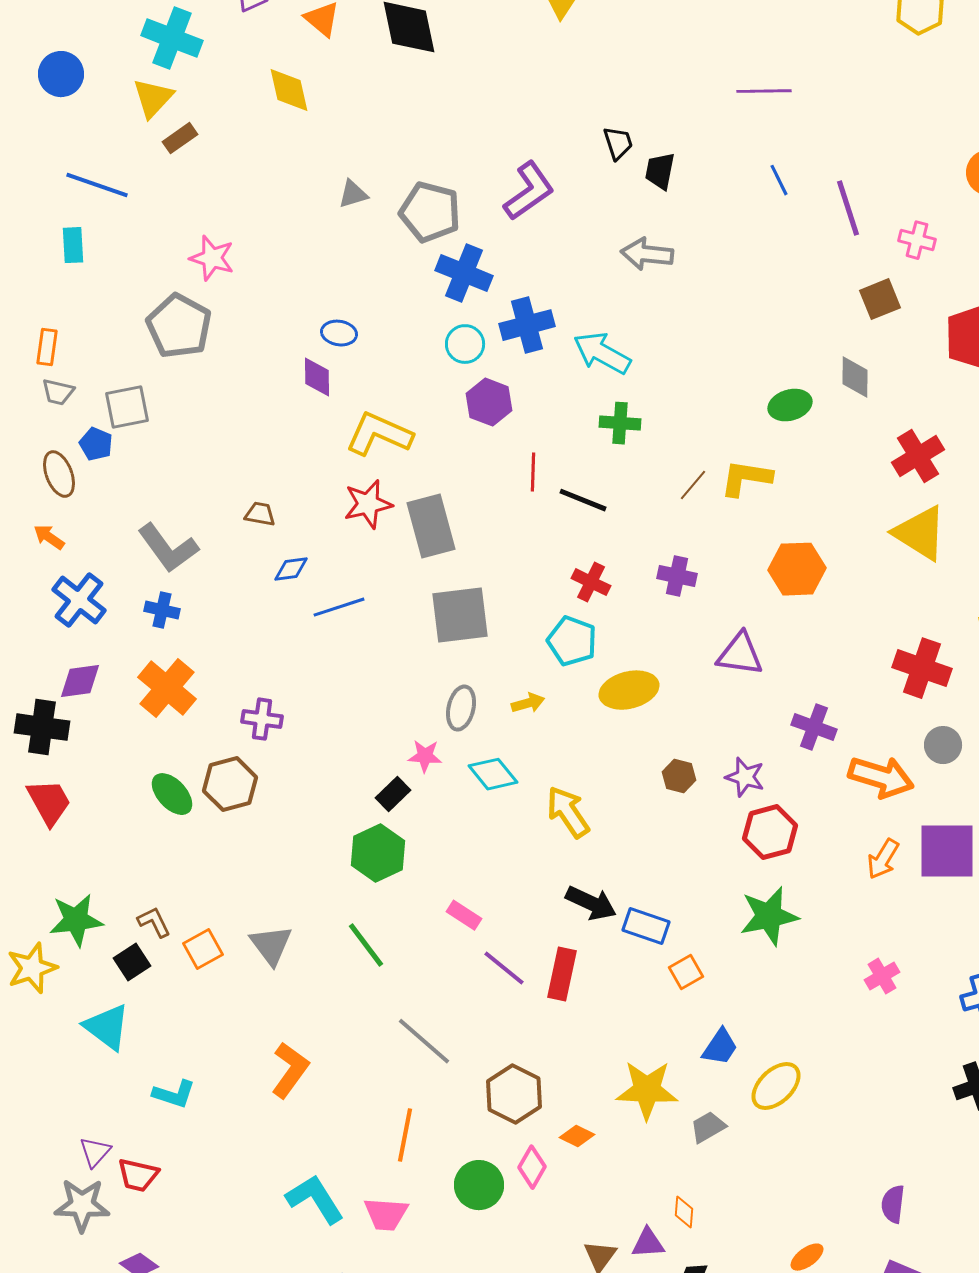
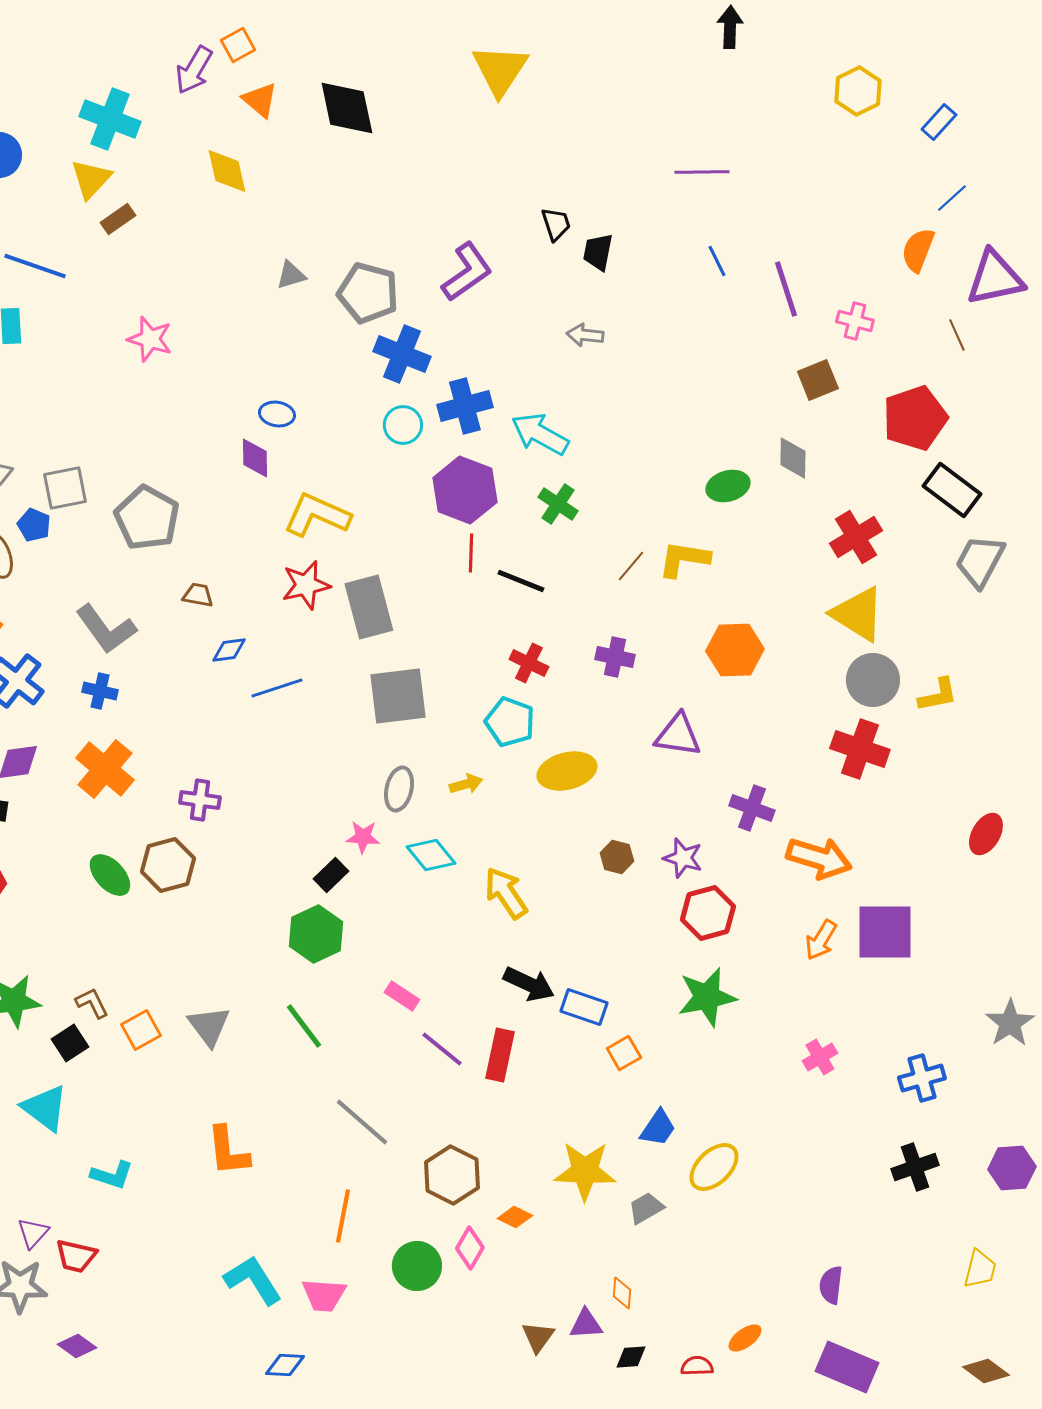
gray arrow: (647, 254) -> (585, 335), size x0.7
gray pentagon: (179, 326) -> (147, 518), moved
purple hexagon: (489, 402) -> (465, 490), moved, size x1.4
green cross: (620, 423) -> (558, 504), turned 30
gray circle: (943, 745) -> (873, 680), moved, size x1.4
orange L-shape: (290, 1070) -> (228, 1151), turned 138

